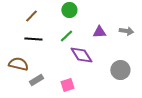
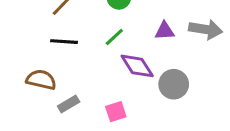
gray arrow: (126, 31) -> (206, 29), size x1.5
gray circle: (120, 70) -> (174, 84), moved

